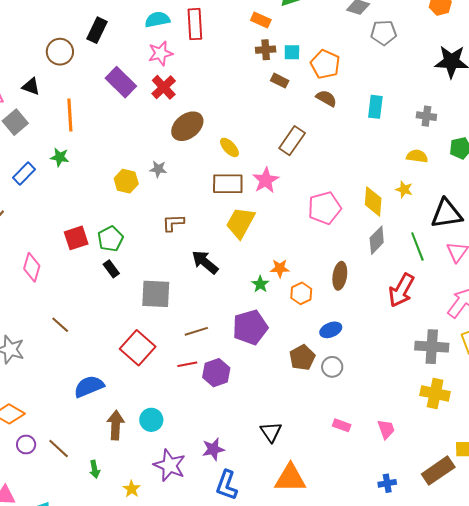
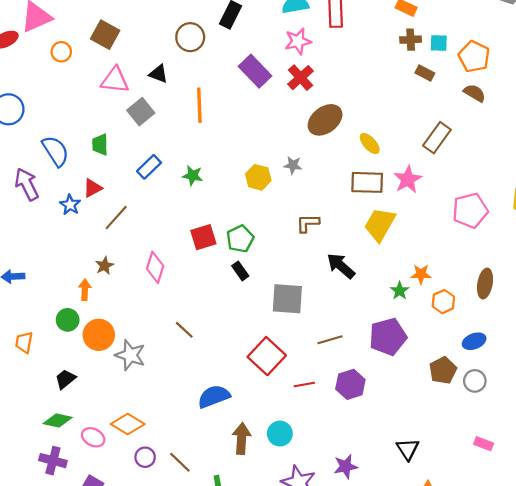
green star: (60, 157) -> (193, 176), moved
red line: (187, 364) -> (304, 385), moved

